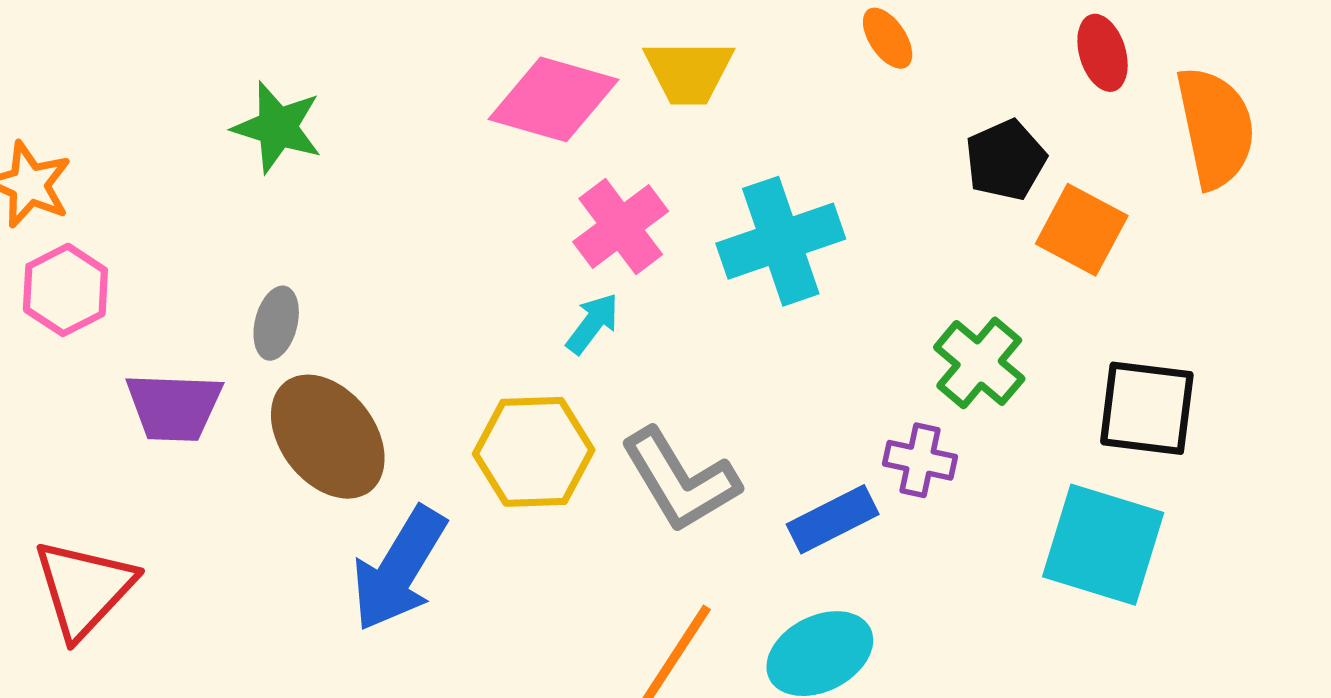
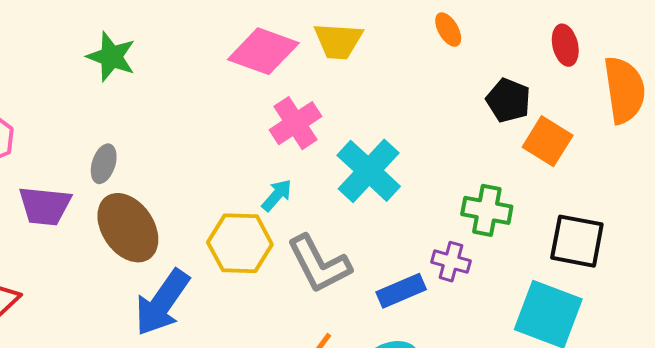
black pentagon: (1006, 160) -> (508, 100), turned -30
cyan cross: (781, 241) -> (369, 171), moved, turned -32
cyan arrow: (593, 323) -> (277, 195), moved
green cross: (979, 363) -> (487, 210), turned -33

